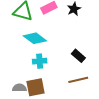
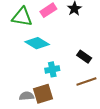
cyan cross: (40, 61) -> (52, 69), moved

